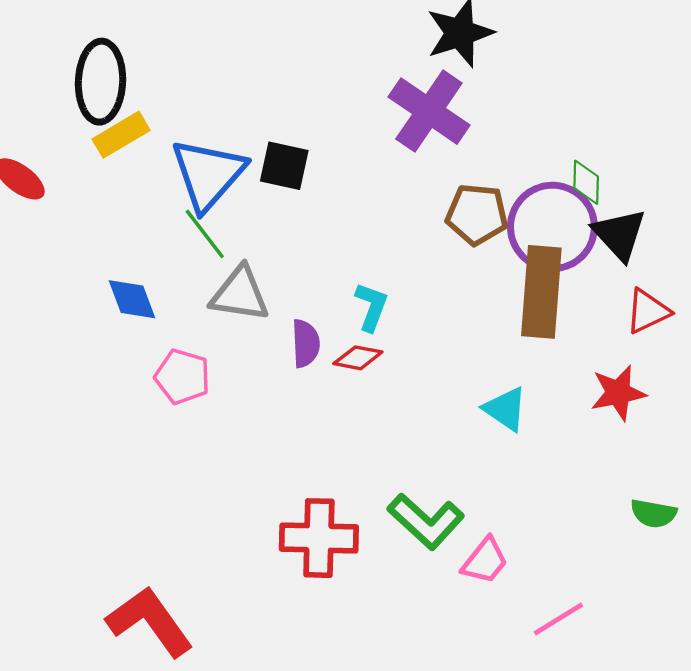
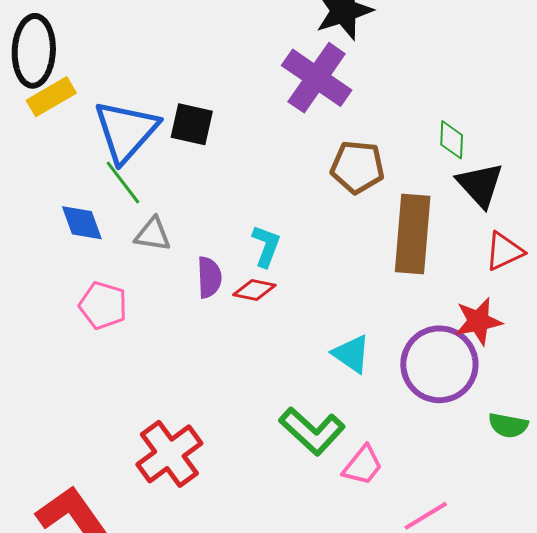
purple circle: (552, 227) -> (439, 364), moved
gray triangle: (240, 294) -> (153, 234), size x0.7
blue diamond: (132, 299) -> (82, 223), moved
cyan triangle: (505, 409) -> (351, 354), moved
red cross: (319, 538) -> (169, 454), moved, turned -38

